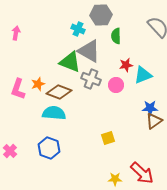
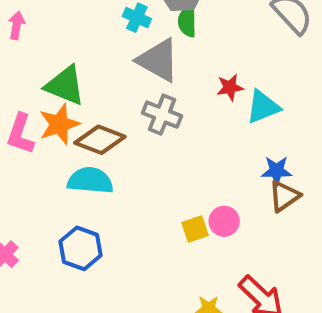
green semicircle: (116, 36) -> (187, 21), moved
green triangle: (70, 62) -> (65, 85), moved
orange star: (38, 84) -> (59, 124), size x1.5
pink circle: (116, 85) -> (224, 221), moved

